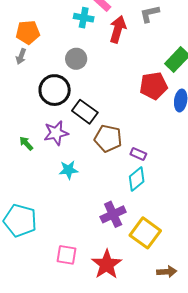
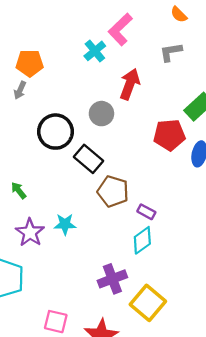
cyan cross: (84, 18) -> (95, 51), turned 36
red arrow: (118, 29) -> (130, 84), moved
gray circle: (76, 59) -> (101, 114), moved
purple star: (56, 133) -> (30, 233), moved, turned -30

